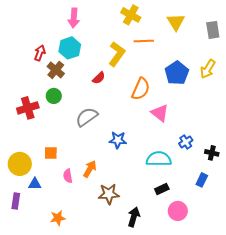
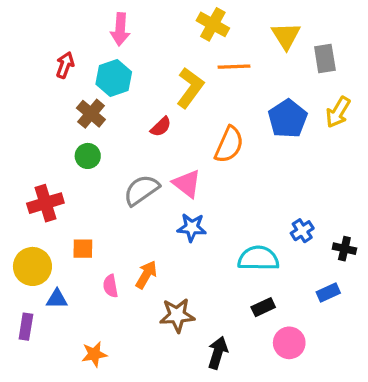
gray rectangle: (213, 30) -> (325, 58), moved
red arrow: (40, 53) -> (65, 65), moved
red cross: (28, 108) -> (45, 203), moved
pink triangle: (160, 113) -> (187, 184), moved
blue rectangle: (202, 180) -> (328, 292), turned 40

